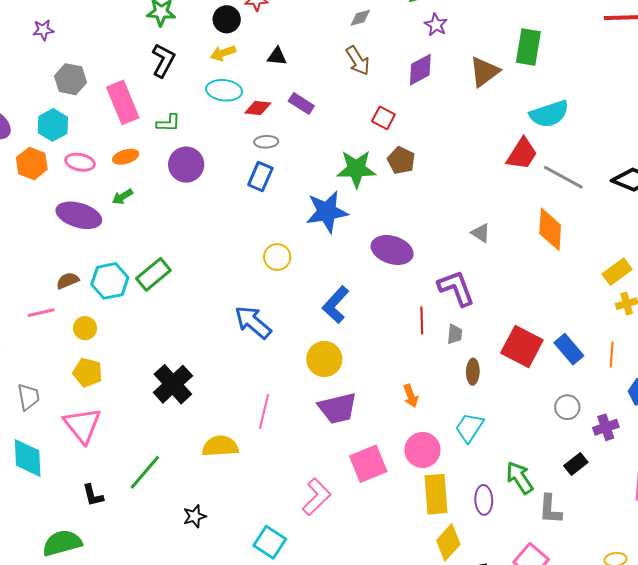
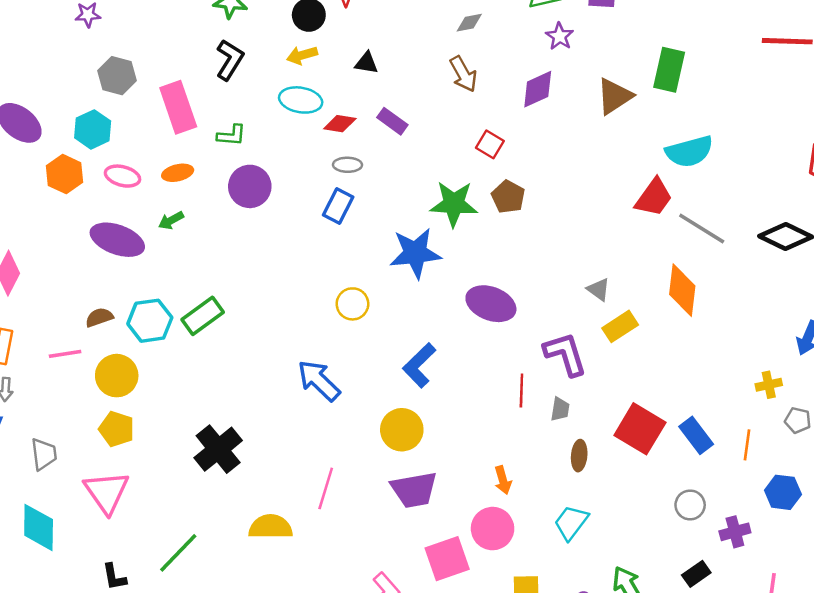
yellow rectangle: (617, 272) -> (620, 326), moved
yellow circle: (85, 328) -> (117, 376), size x1.5
pink circle: (422, 450) -> (493, 529), moved

